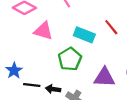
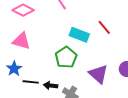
pink triangle: (43, 31) -> (21, 41), moved
purple triangle: (104, 77) -> (98, 74), turned 40

